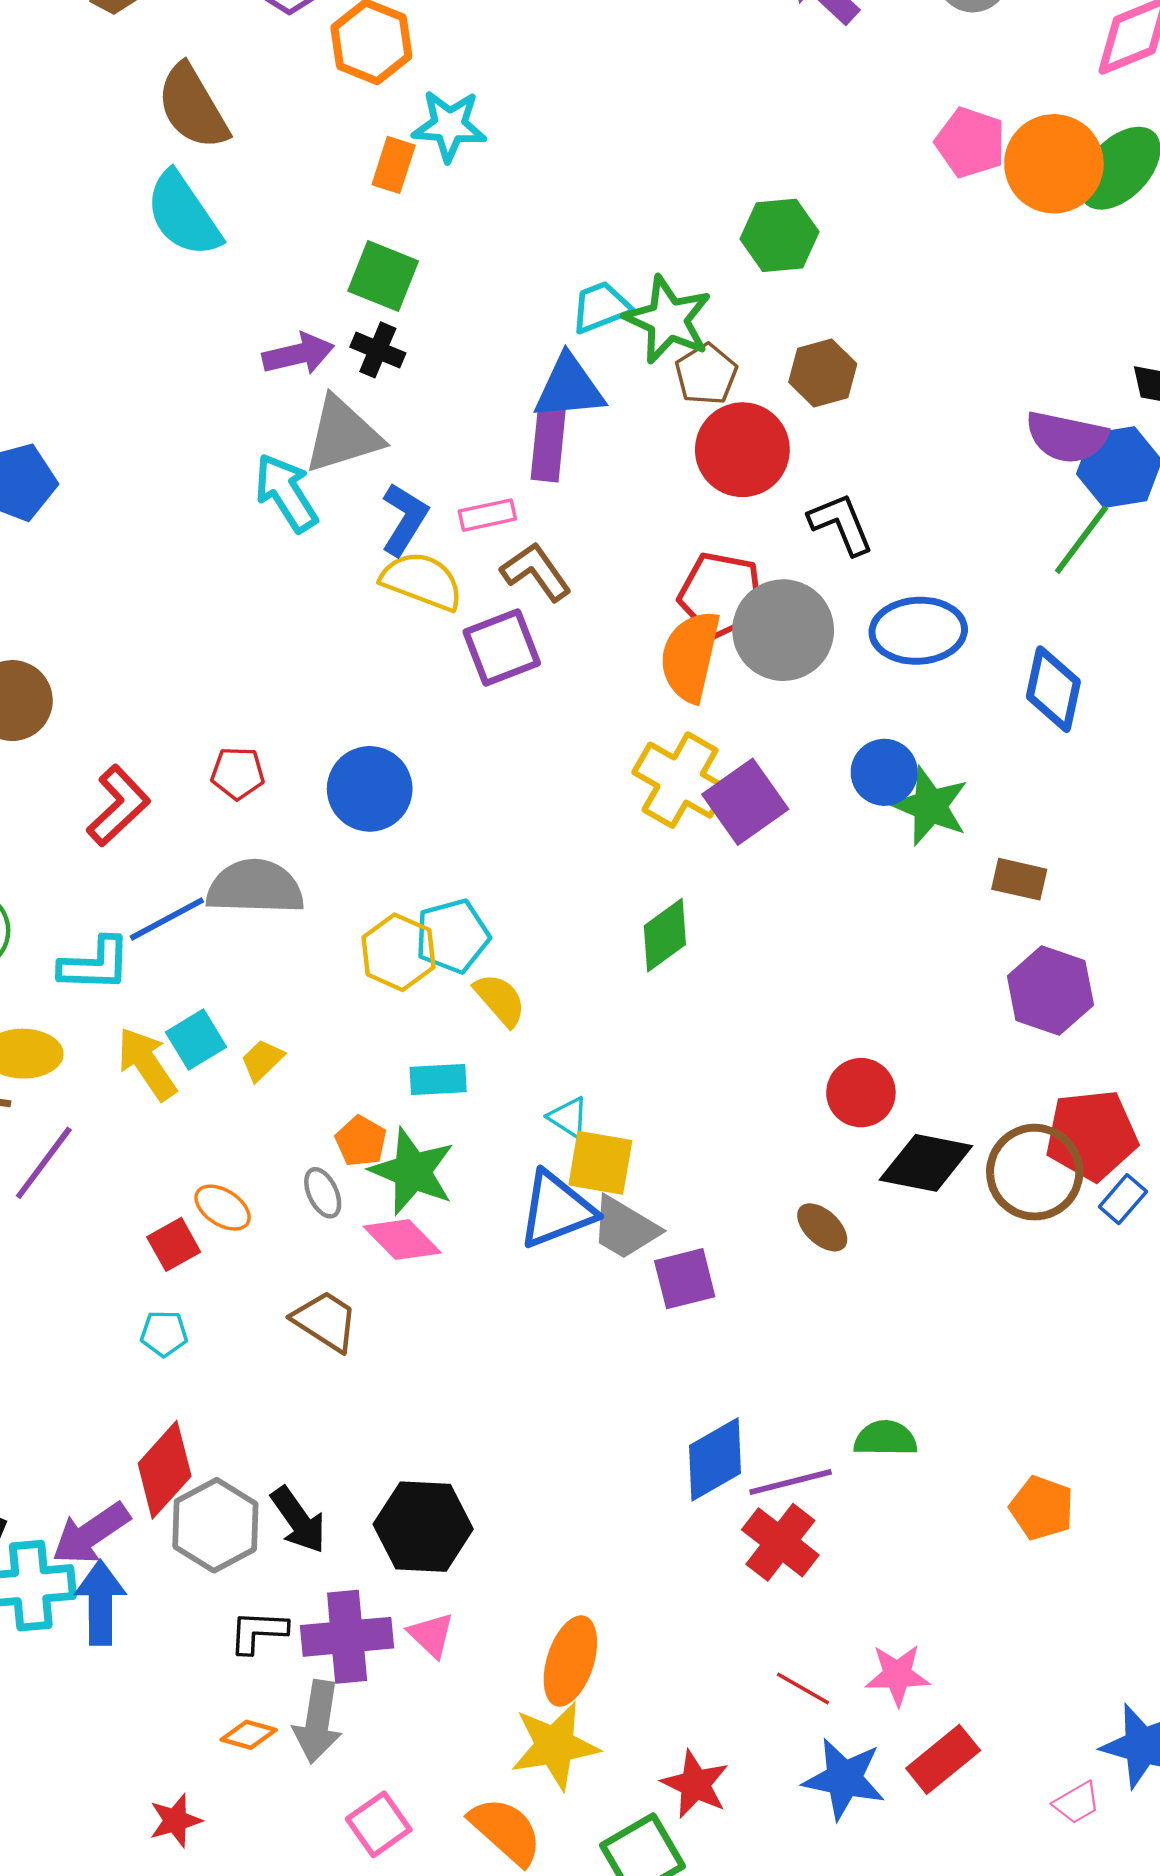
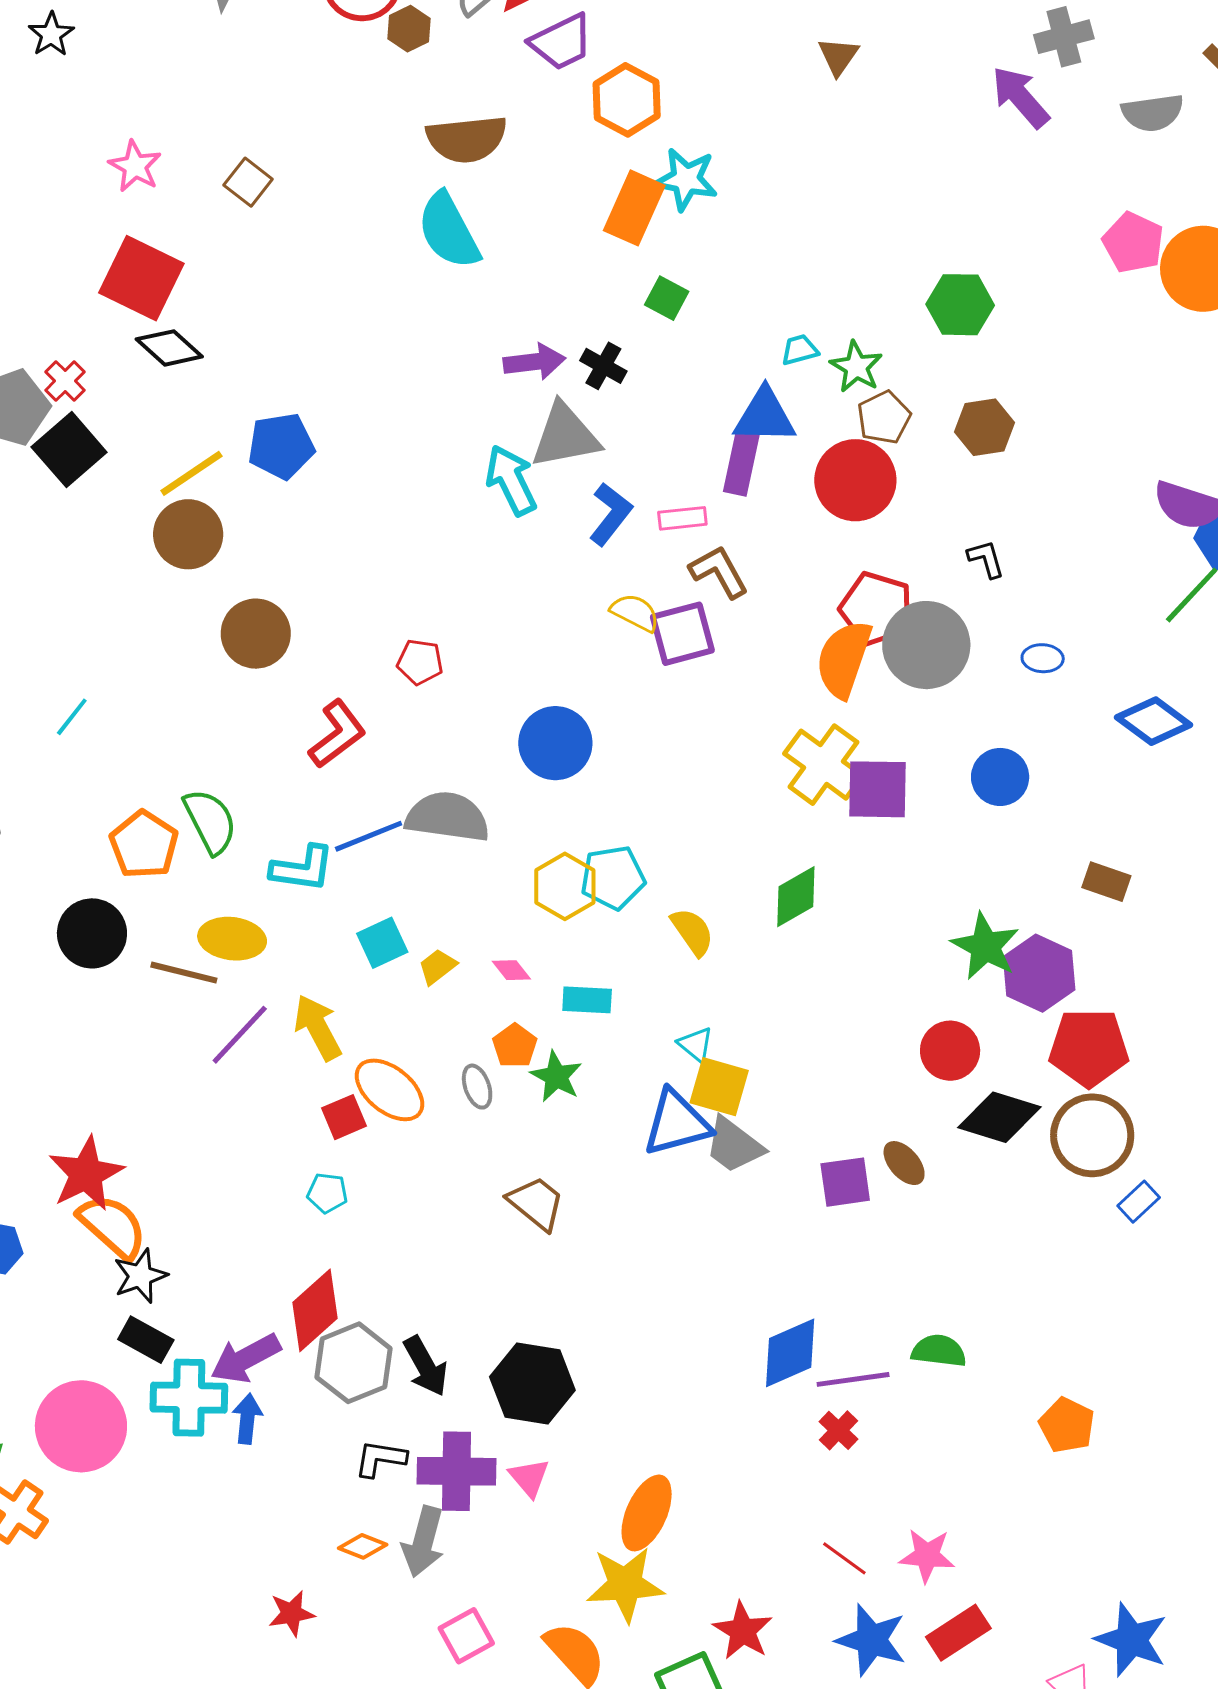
brown semicircle: (193, 107) -> (467, 139), turned -72
orange rectangle: (394, 165) -> (634, 208), size x1.5
green square: (383, 276) -> (667, 298), moved, size x0.7
cyan trapezoid: (601, 307) -> (800, 350), size x0.7
green star: (668, 320) -> (856, 367), size x0.7
red circle: (742, 450) -> (855, 480), moved
black L-shape: (841, 524) -> (986, 559), size x0.7
yellow semicircle: (422, 581) -> (635, 613), moved, size x0.7
blue ellipse: (918, 631) -> (1043, 658), size x0.5
blue diamond: (1053, 689) -> (1154, 721), turned -72
red pentagon: (238, 773) -> (420, 662), moved
purple square: (745, 802) -> (878, 789), turned 30
green star: (930, 806) -> (985, 946), moved
purple hexagon: (1050, 991) -> (1039, 973), moved
yellow semicircle: (500, 1000) -> (692, 932), moved
yellow arrow: (147, 1064) -> (318, 1027), moved
red pentagon: (1092, 1135) -> (1089, 1048), moved
green star: (412, 1171) -> (556, 1076), size x0.7
blue rectangle: (1123, 1199) -> (1139, 1202), moved
orange ellipse: (223, 1208) -> (389, 1090), size x1.5
pink diamond: (402, 1240) -> (511, 970), moved, size x0.6
purple square: (685, 1279) -> (845, 1182), moved
brown trapezoid: (325, 1321) -> (536, 1203), moved
red cross: (780, 1542) -> (839, 1430), size x0.6
blue arrow: (100, 1603) -> (247, 1419), size x0.7

